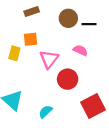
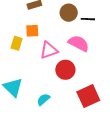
pink semicircle: (80, 50) -> (79, 43), size x1.5
pink triangle: (49, 59) -> (49, 50), turned 30

